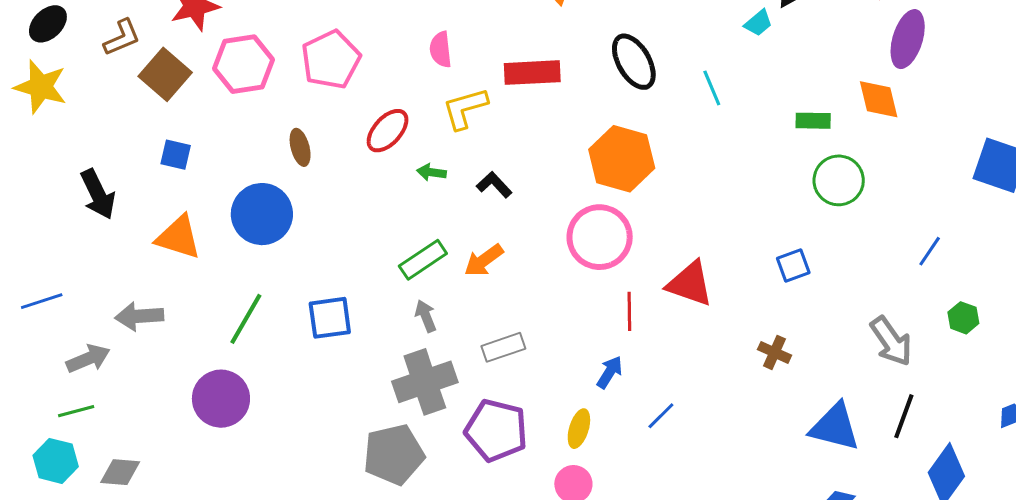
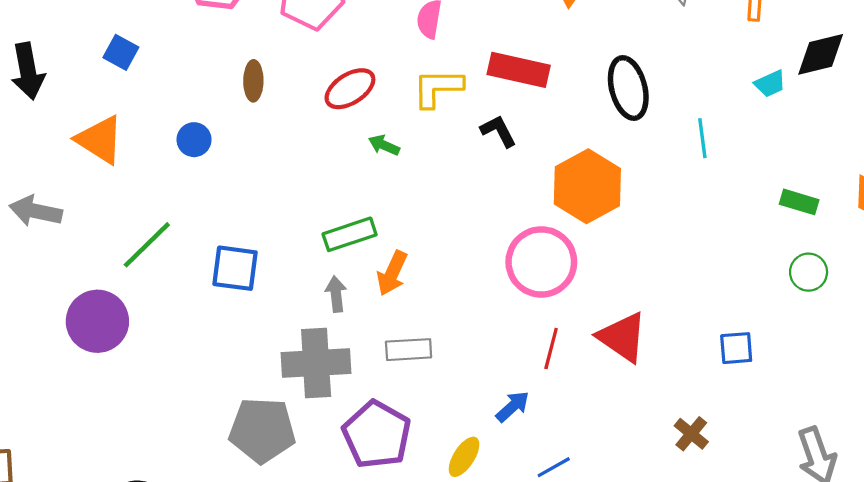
green circle: (839, 180) -> (809, 272), size x0.7
black L-shape: (494, 185) -> (498, 131), moved
blue circle: (262, 214) -> (194, 140), size x0.5
orange arrow: (484, 260) -> (392, 273), moved, turned -45

